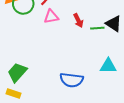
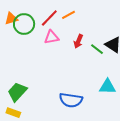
red arrow: (78, 21) -> (78, 41), turned 48
green line: (97, 28) -> (97, 49), turned 40

